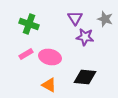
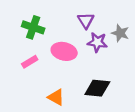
gray star: (105, 19) -> (120, 33), moved
pink ellipse: (50, 57) -> (64, 51), moved

